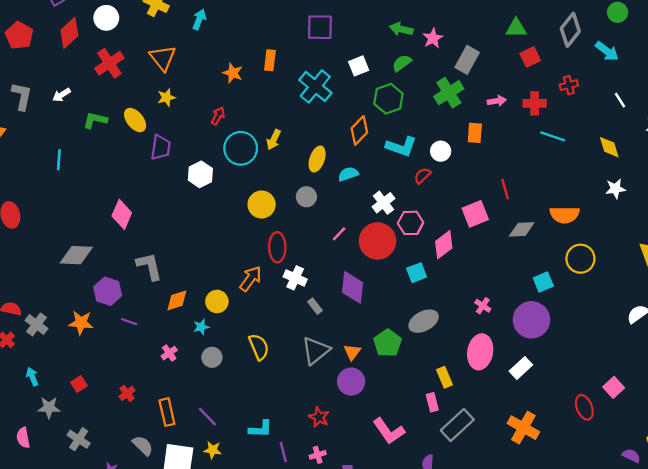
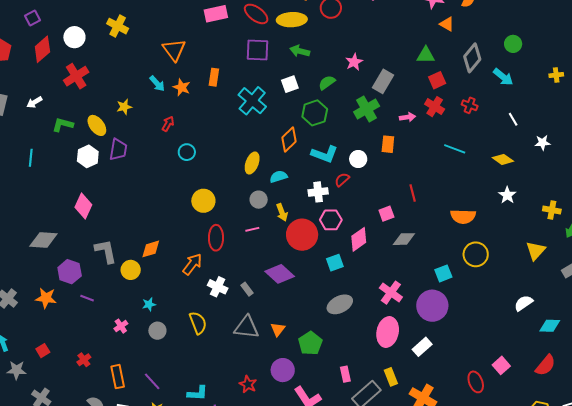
cyan arrow: (199, 19) -> (157, 84), moved, turned 114
green arrow: (401, 29) -> (300, 51), moved
orange triangle: (163, 58) -> (174, 50), moved
red cross: (569, 85) -> (470, 105), turned 35
red cross: (535, 103) -> (435, 107), moved, turned 30
yellow arrow: (274, 140) -> (282, 212), moved, turned -48
yellow diamond: (609, 147) -> (503, 159), turned -40
cyan circle: (241, 148) -> (187, 152), size x0.6
white hexagon: (200, 174) -> (88, 156), moved
white star: (615, 189) -> (507, 195), turned -30
gray circle: (306, 197) -> (259, 200), moved
white cross: (383, 203) -> (318, 192), moved, turned 30
pink square: (475, 214) -> (386, 214), size x0.7
gray diamond: (522, 229) -> (404, 239), moved
pink line: (339, 234) -> (252, 229), moved, turned 32
white cross: (295, 278) -> (218, 287), moved
purple diamond: (353, 287) -> (280, 274), turned -56
orange diamond: (177, 300) -> (151, 249), moved
yellow circle: (217, 302) -> (131, 270), moved
pink cross: (483, 306) -> (391, 293), size x1.6
green pentagon: (388, 343) -> (310, 343), moved
gray triangle: (316, 351) -> (247, 327), turned 44
yellow rectangle: (444, 377) -> (391, 377), moved
purple circle: (351, 382) -> (283, 370), moved

